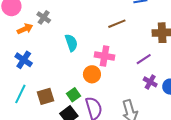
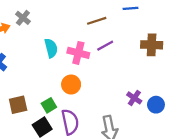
brown line: (117, 24) -> (97, 21), moved
pink cross: (105, 56) -> (78, 53), moved
purple line: (144, 59) -> (105, 46), moved

